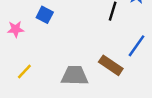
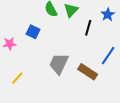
gray trapezoid: (75, 76) -> (59, 64), moved, turned -65

